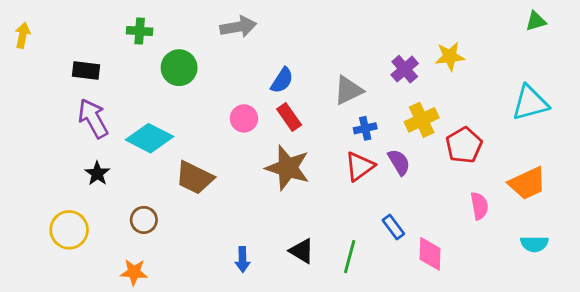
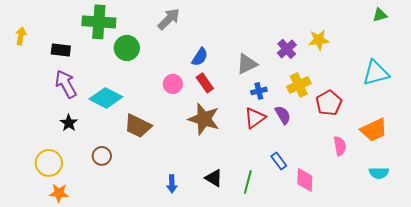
gray arrow: (238, 27) -> (169, 19), turned -35
green cross: (140, 31) -> (99, 22), size x1.8
yellow arrow: (23, 35) -> (21, 36), moved
orange star: (134, 272) -> (59, 193), moved

